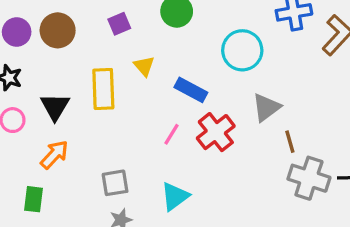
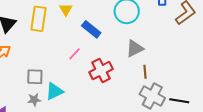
red cross: (216, 132) -> (101, 71), moved
cyan triangle: (175, 196) -> (54, 91), moved

